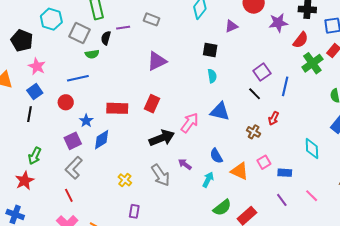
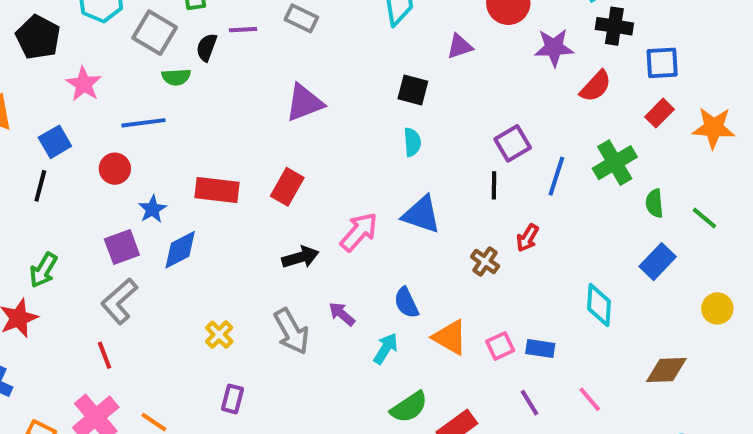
green cross: (312, 63) -> (615, 163), moved
pink star: (37, 66) -> (84, 84), moved
black line: (255, 94) -> (494, 185), turned 40
black arrow: (162, 138) -> (300, 257), size x0.7
pink square: (264, 162) -> (500, 346), moved

